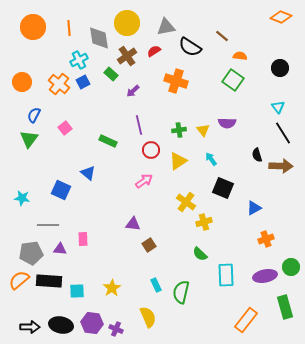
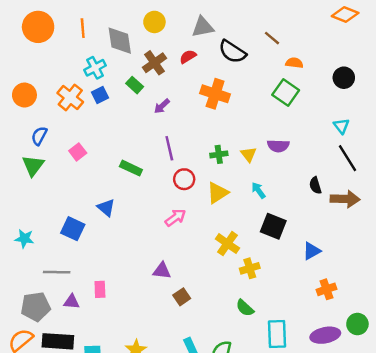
yellow circle: (127, 23) -> (154, 22), size x0.7

